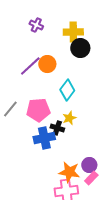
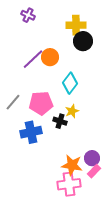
purple cross: (36, 25) -> (28, 15), moved
blue cross: (44, 138) -> (31, 132), moved

